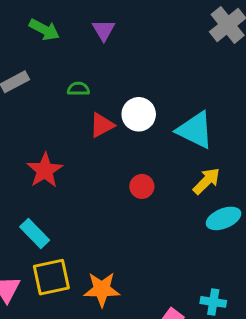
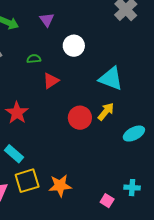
white circle: (139, 114) -> (74, 46), moved
yellow arrow: (206, 181) -> (106, 112), moved
red circle: (142, 186) -> (80, 118), size x1.5

